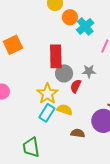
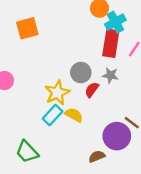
red rectangle: (56, 56) -> (111, 43), moved
brown semicircle: (78, 133) -> (97, 156), moved, turned -40
green trapezoid: (31, 147) -> (27, 152), turned -45

